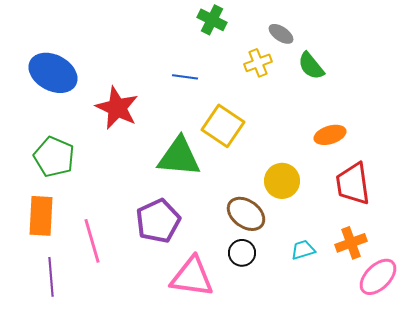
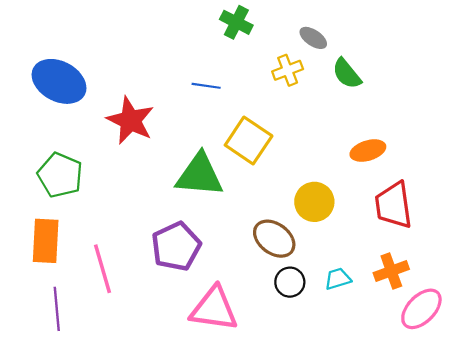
black circle: (242, 253) -> (290, 282), moved

